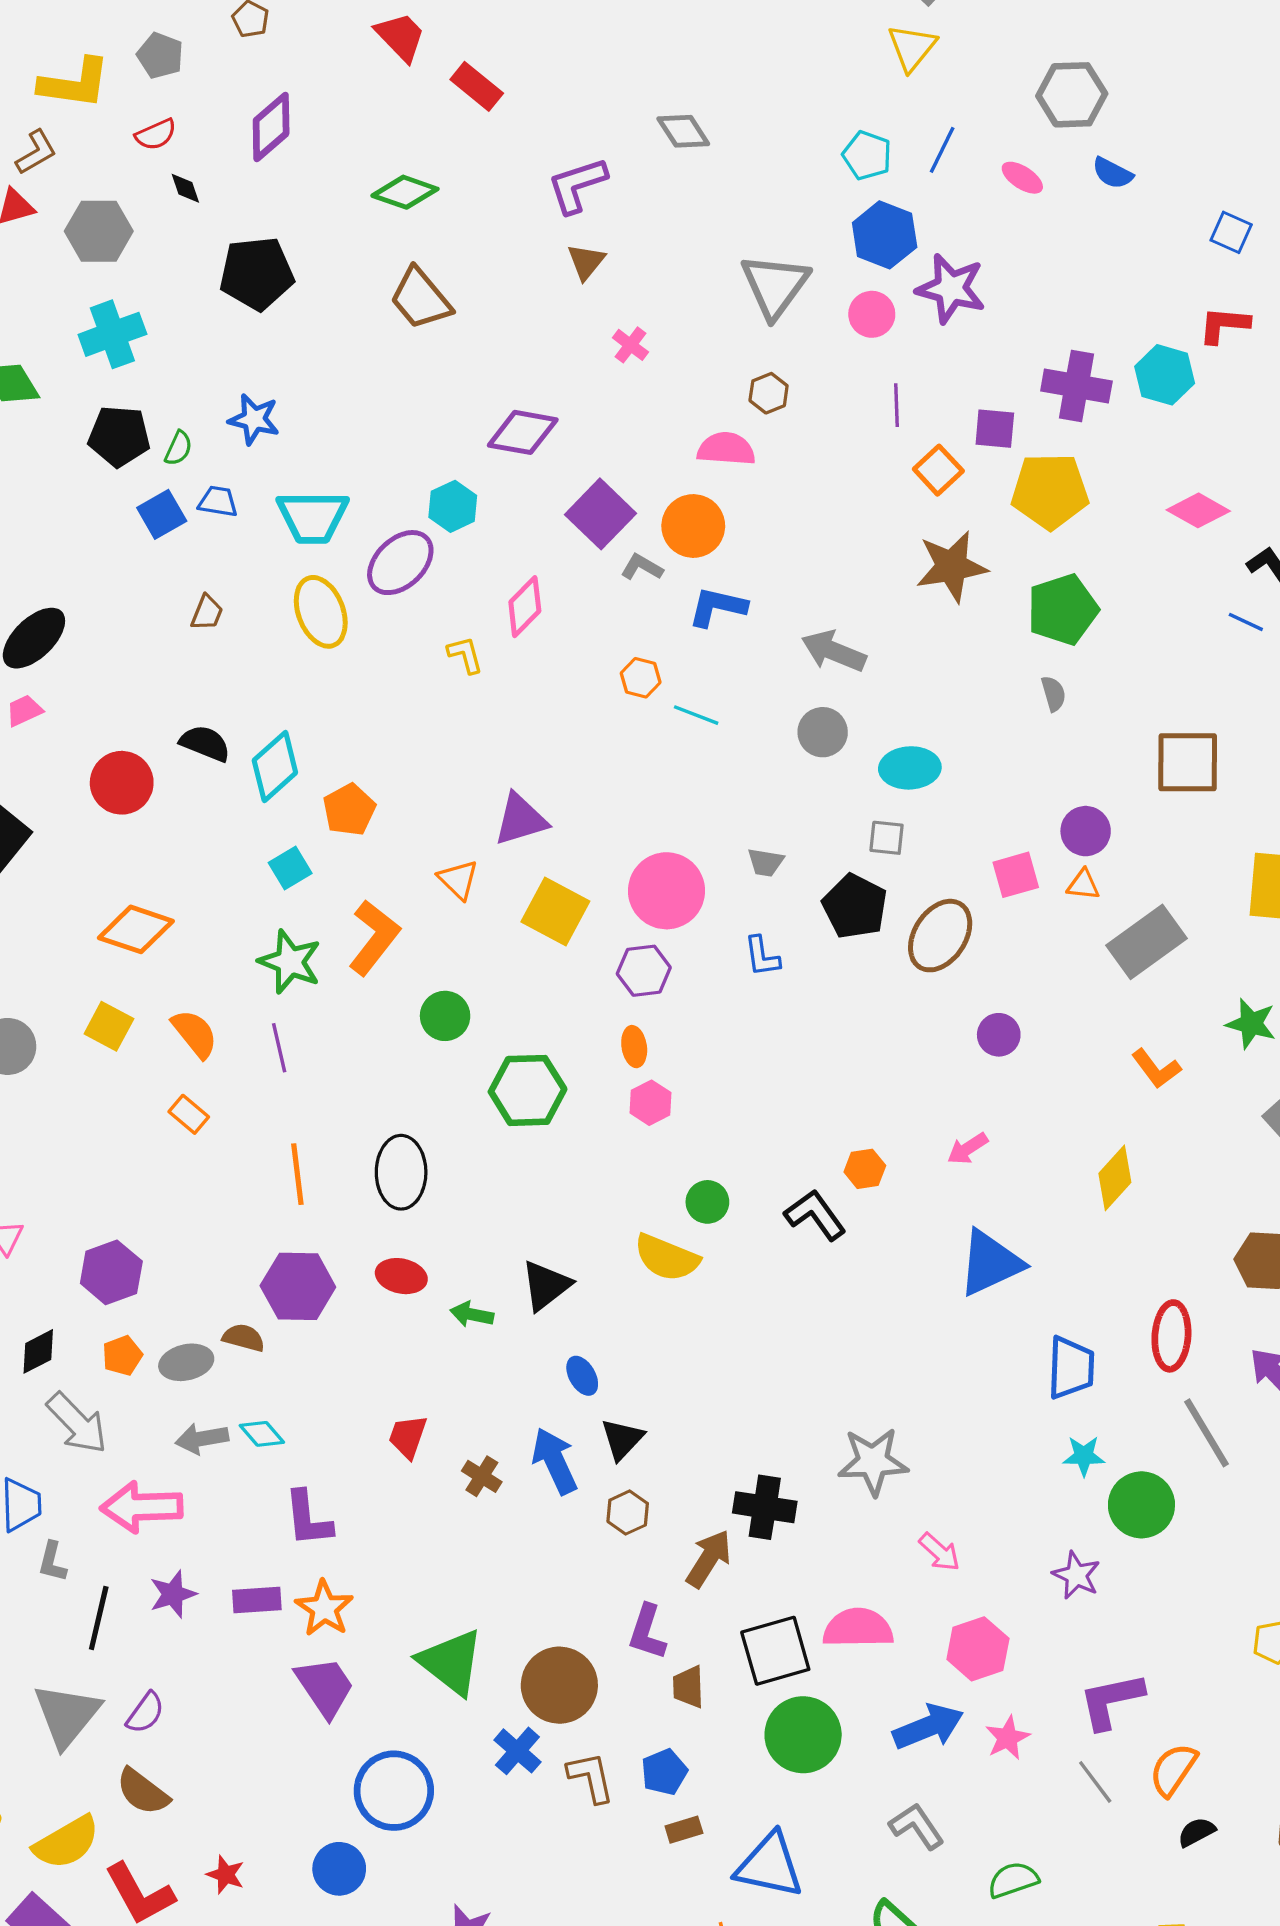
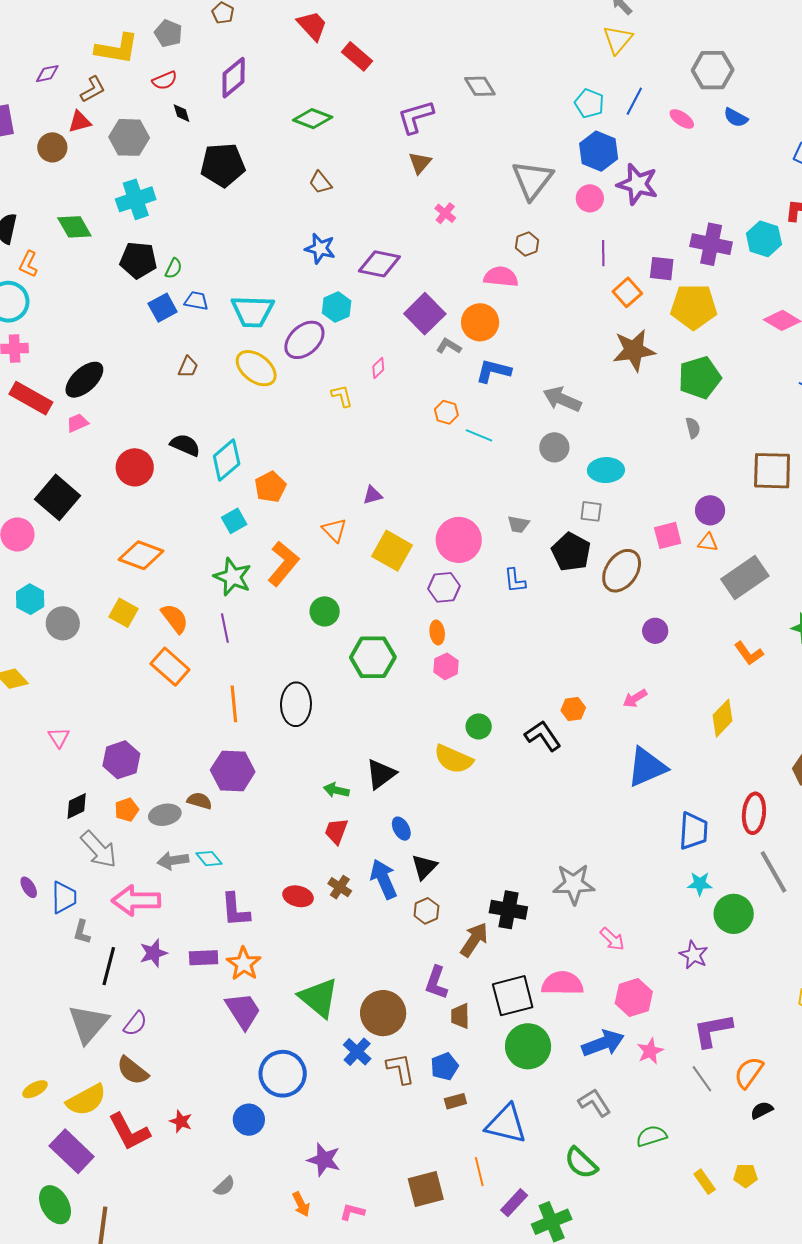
brown trapezoid: (420, 299) -> (320, 182), size x0.6
blue star: (254, 419) -> (320, 248), moved
pink diamond: (525, 607) -> (378, 368), size x0.6
yellow ellipse: (321, 612) -> (256, 368), turned -33
purple triangle: (521, 819) -> (373, 495), size x0.6
orange rectangle: (189, 1114) -> (170, 667), size x1.6
red ellipse: (401, 1276) -> (298, 896), moved
red trapezoid: (408, 1437) -> (336, 831), moved

